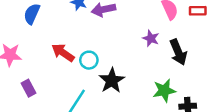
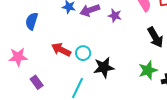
purple star: (151, 38) -> (115, 16), moved
black star: (112, 80) -> (104, 67), turned 30

